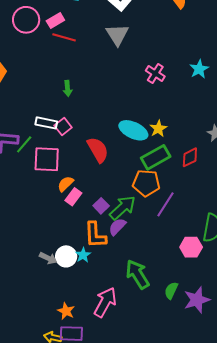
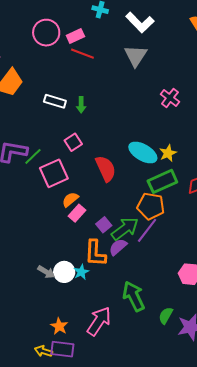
white rectangle: (46, 123) -> (55, 101), moved
pink square: (47, 159) -> (54, 173), turned -32
purple line: (166, 204) -> (147, 230), moved

